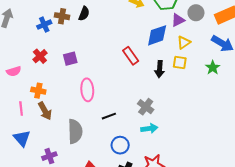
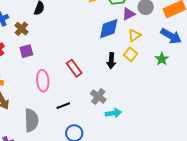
brown cross: (62, 16) -> (21, 29), moved, turned 32
red rectangle: (131, 56) -> (74, 68), moved
yellow square: (180, 62) -> (131, 54), turned 32
cyan arrow: (149, 128) -> (113, 113), moved

